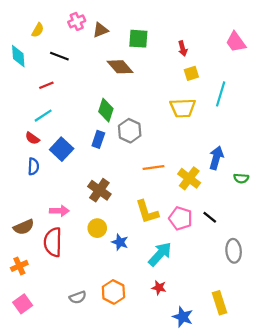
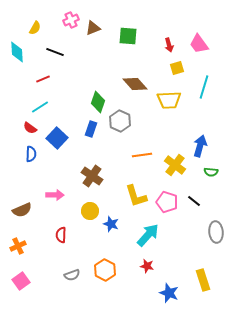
pink trapezoid: (236, 42) -> (199, 44), moved
brown diamond: (120, 67) -> (135, 84), moved
green semicircle: (241, 178) -> (211, 172), moved
red semicircle: (53, 242) -> (61, 235), moved, size x0.6

